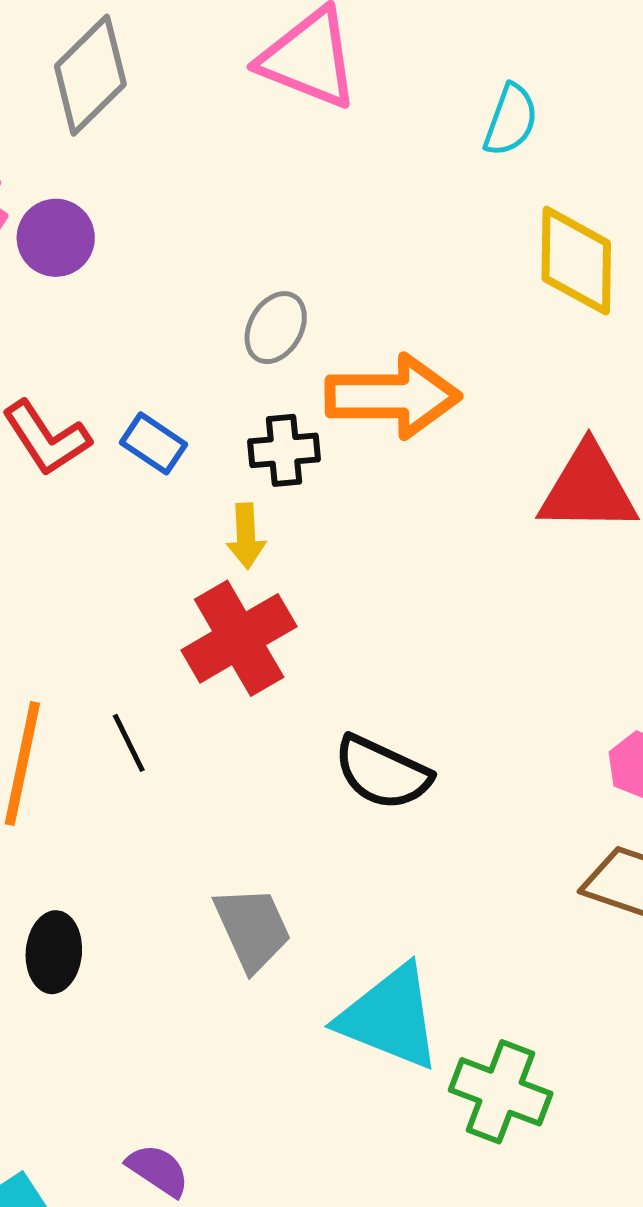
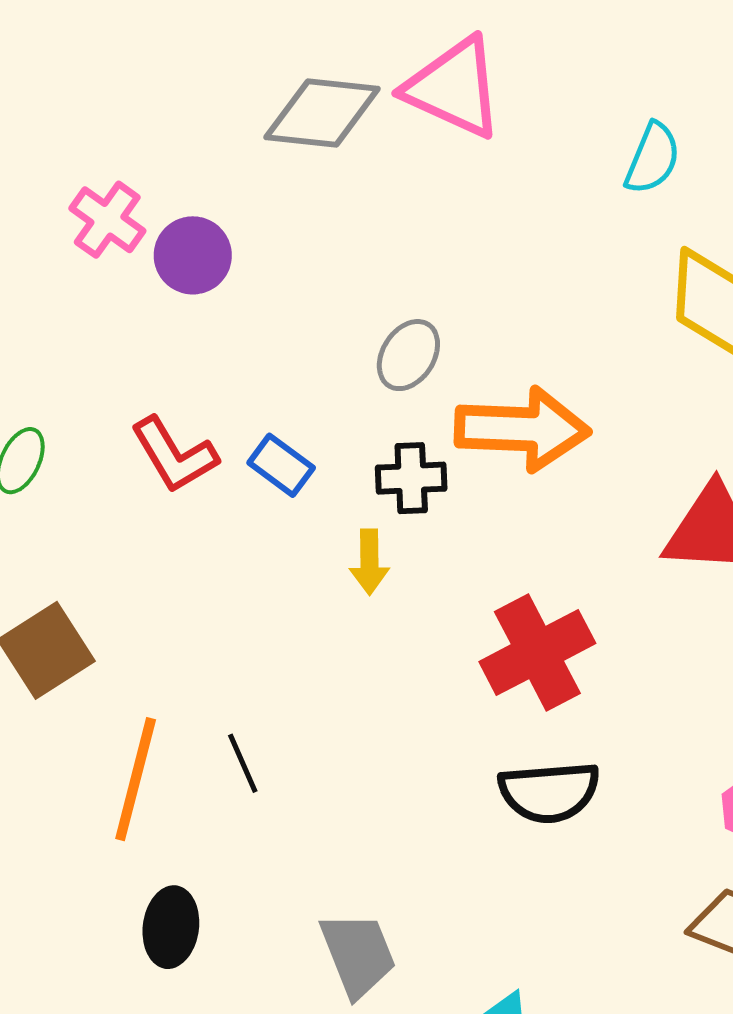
gray diamond: (90, 75) -> (322, 113), moved, turned 48
red cross: (239, 638) -> (537, 653), moved
black semicircle: (382, 773) -> (549, 792), moved, turned -32
black ellipse: (54, 952) -> (171, 927), moved

